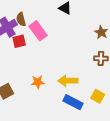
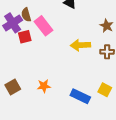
yellow arrow: (68, 81) -> (80, 45), moved
orange star: (38, 82) -> (44, 86), moved

